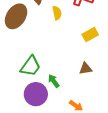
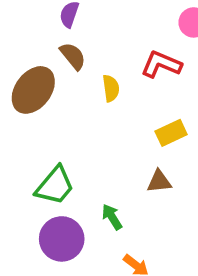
brown triangle: (86, 69) -> (159, 181), moved
green arrow: (54, 81) -> (112, 217), moved

